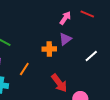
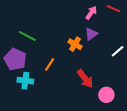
orange cross: (49, 49) -> (75, 44), turned 32

